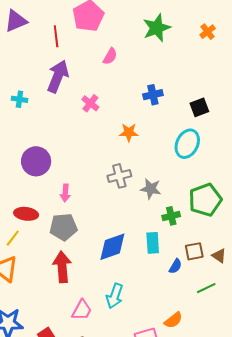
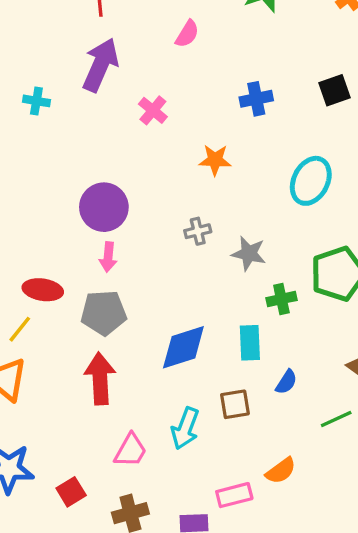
black square: (199, 107) -> (335, 90), moved
purple circle: (36, 161) -> (104, 207), moved
gray cross: (119, 176) -> (198, 231), size x0.7
brown square: (194, 251) -> (235, 404), moved

